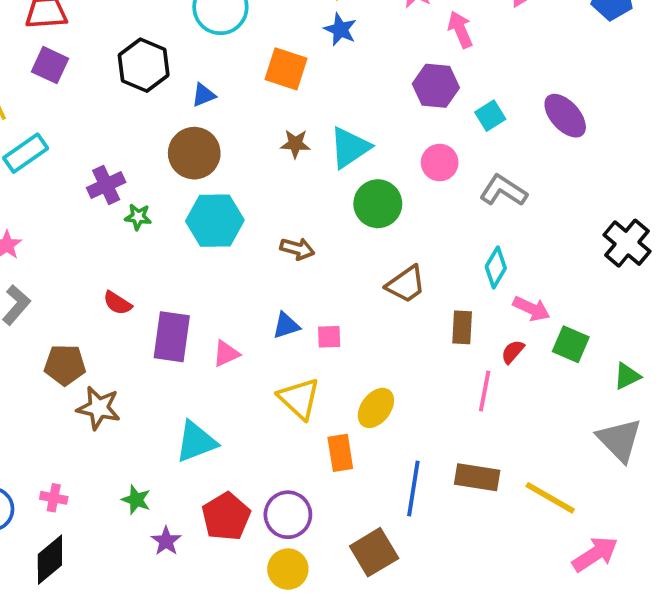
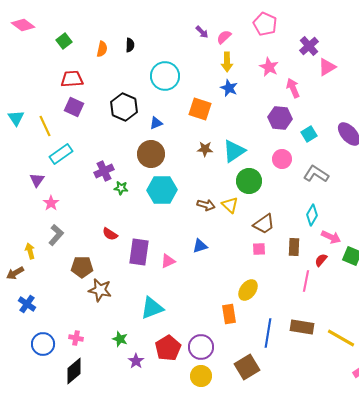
pink square: (329, 337) -> (259, 249), moved
yellow triangle: (299, 399) -> (230, 205), moved, size x0.7

